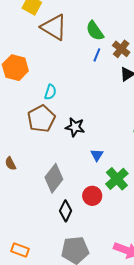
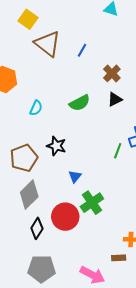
green semicircle: (95, 31) -> (80, 103), moved, turned -90
blue line: (97, 55) -> (82, 50), moved
brown pentagon: (41, 119) -> (24, 158), moved
red circle: (92, 196) -> (65, 217), size x1.4

